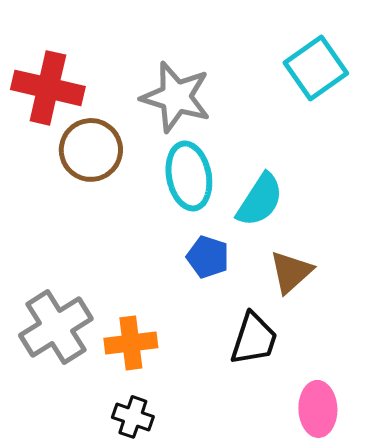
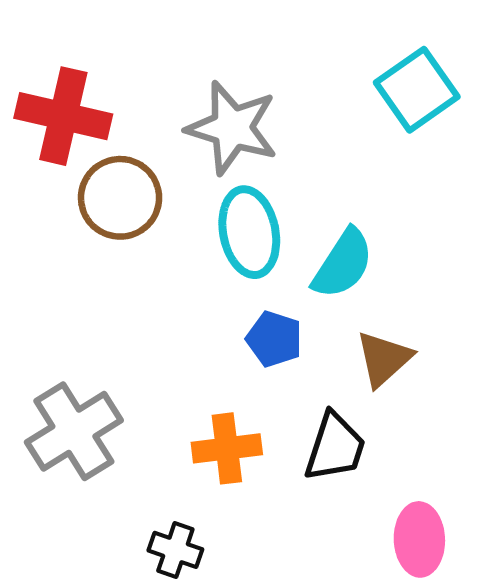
orange cross: (131, 343) -> (227, 448), moved

